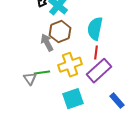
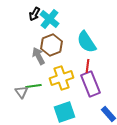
cyan semicircle: (95, 29) -> (86, 42), turned -45
purple rectangle: (99, 71) -> (90, 84), turned -70

